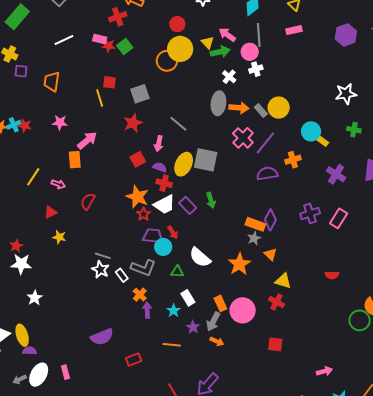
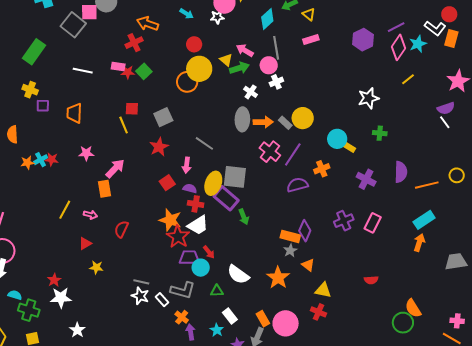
white line: (64, 40) -> (83, 71), turned 42
purple rectangle: (188, 205) -> (226, 198), moved, size x1.4
red star: (143, 214) -> (178, 237), size x1.6

